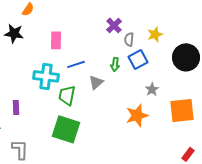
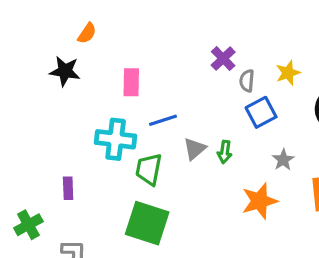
green arrow: (115, 64) -> (225, 152), moved

